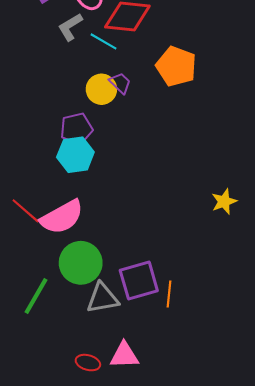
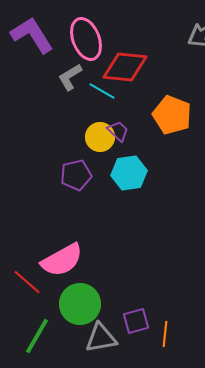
cyan hexagon: (75, 155) -> (129, 173), moved
red line: (26, 211) -> (27, 282), moved
purple square: (139, 280) -> (136, 321), size x0.7

